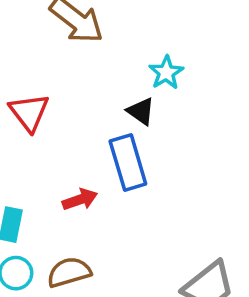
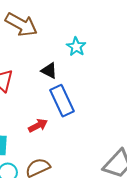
black triangle: (141, 111) -> (49, 71), moved

